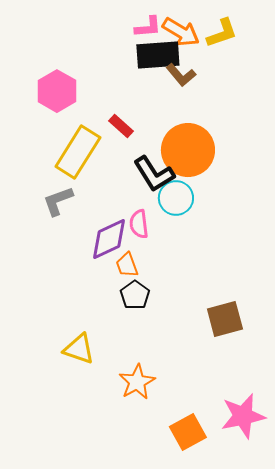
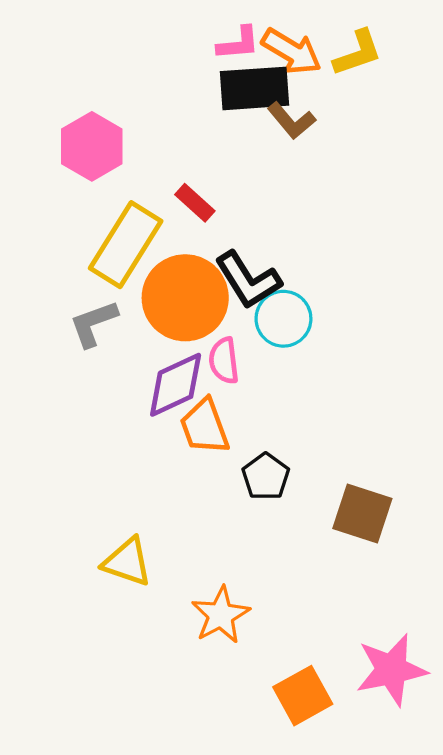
orange circle: (188, 150) -> (185, 298), moved
orange trapezoid: (127, 265) -> (205, 427), size x1.4
black pentagon: (135, 295) -> (266, 477), moved
brown square: (225, 319) -> (362, 514), turned 33

